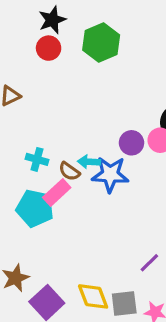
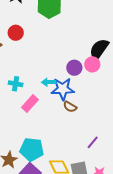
red circle: (49, 48) -> (16, 33), moved
brown semicircle: (69, 171) -> (70, 107), moved
cyan pentagon: (35, 208) -> (32, 149), moved

